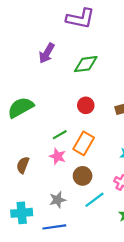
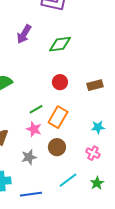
gray star: (58, 200) -> (29, 157), moved
cyan line: (94, 200) -> (68, 180), moved

